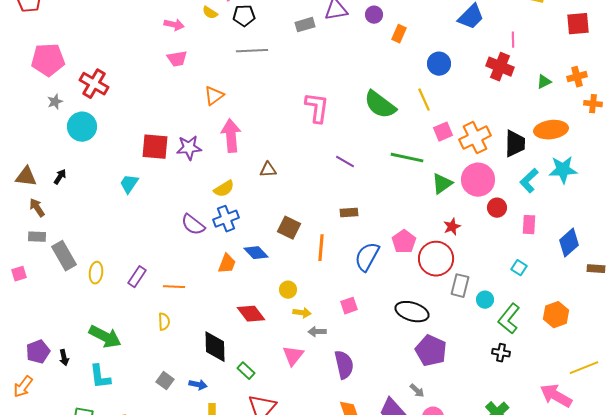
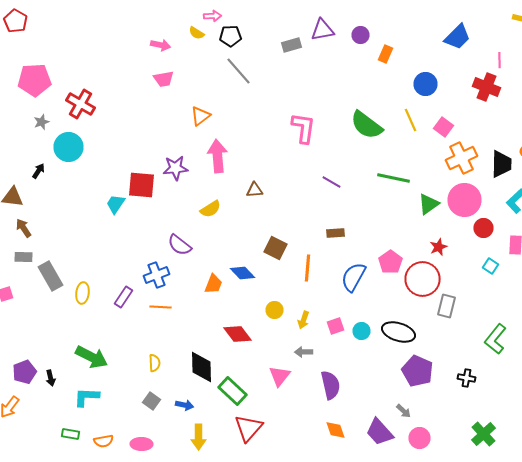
gray line: (252, 51) -> (238, 71), turned 52
pink square: (443, 132) -> (444, 127), moved, turned -30
red square: (155, 147) -> (142, 185), moved
black arrow: (60, 177) -> (38, 171), moved
blue cross: (226, 219) -> (156, 275), moved
cyan square: (519, 268) -> (490, 266), moved
cyan circle: (485, 300) -> (362, 331), moved
yellow arrow: (302, 313) -> (304, 320), moved, turned 102
yellow semicircle: (164, 322) -> (154, 363), moved
black cross: (501, 353) -> (466, 378), moved
green rectangle: (246, 371) -> (232, 391), size x1.6
cyan L-shape: (100, 377) -> (86, 397), turned 100

